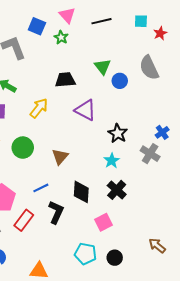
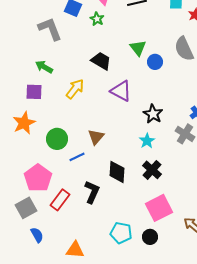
black trapezoid: (65, 80) -> (101, 61), turned 35
green circle: (23, 148) -> (57, 139), moved
blue line: (41, 188) -> (77, 157), moved
pink square: (104, 222) -> (159, 208), moved, size x1.5

